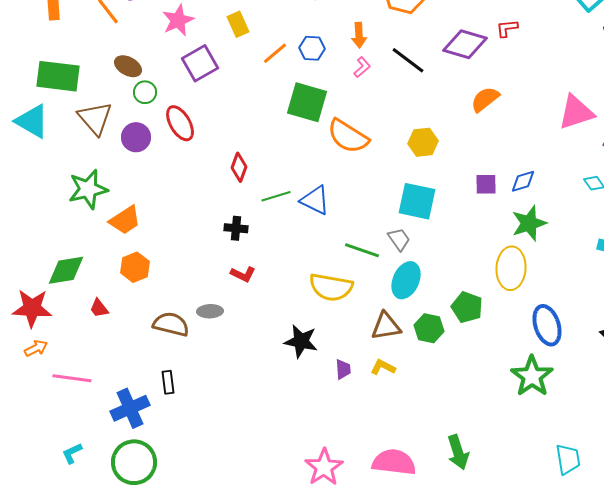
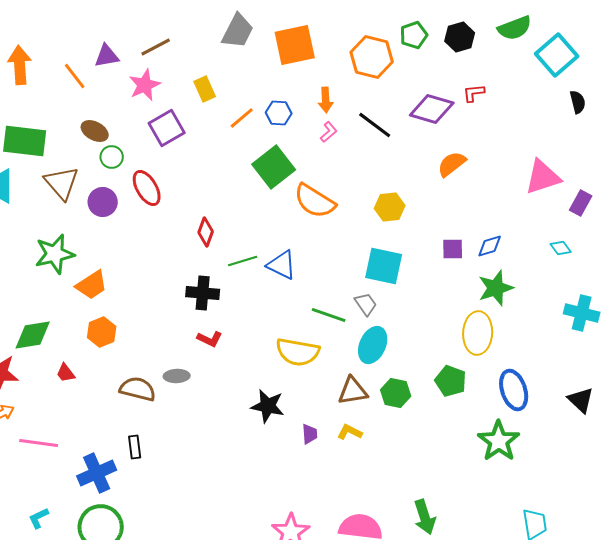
green square: (307, 102) -> (274, 167), turned 36
black cross: (236, 228) -> (203, 293), size x1.4
green pentagon: (467, 307) -> (451, 381), moved

